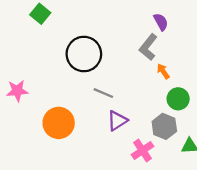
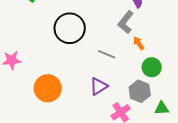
gray line: (103, 93) -> (107, 54), moved

